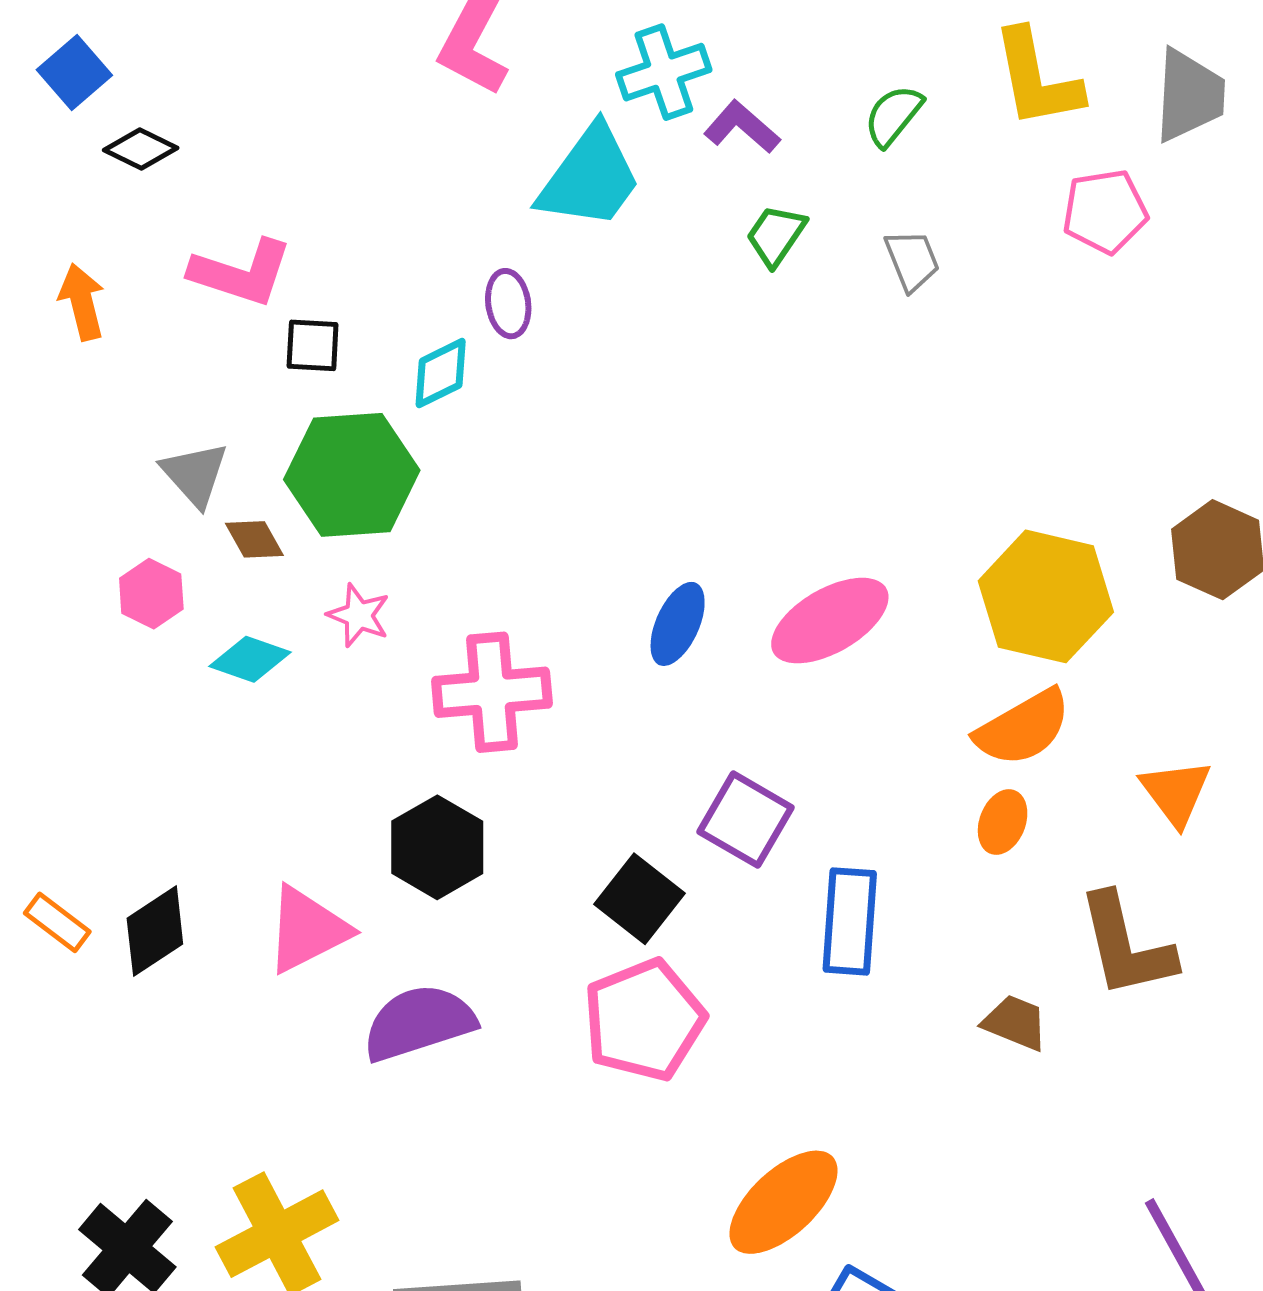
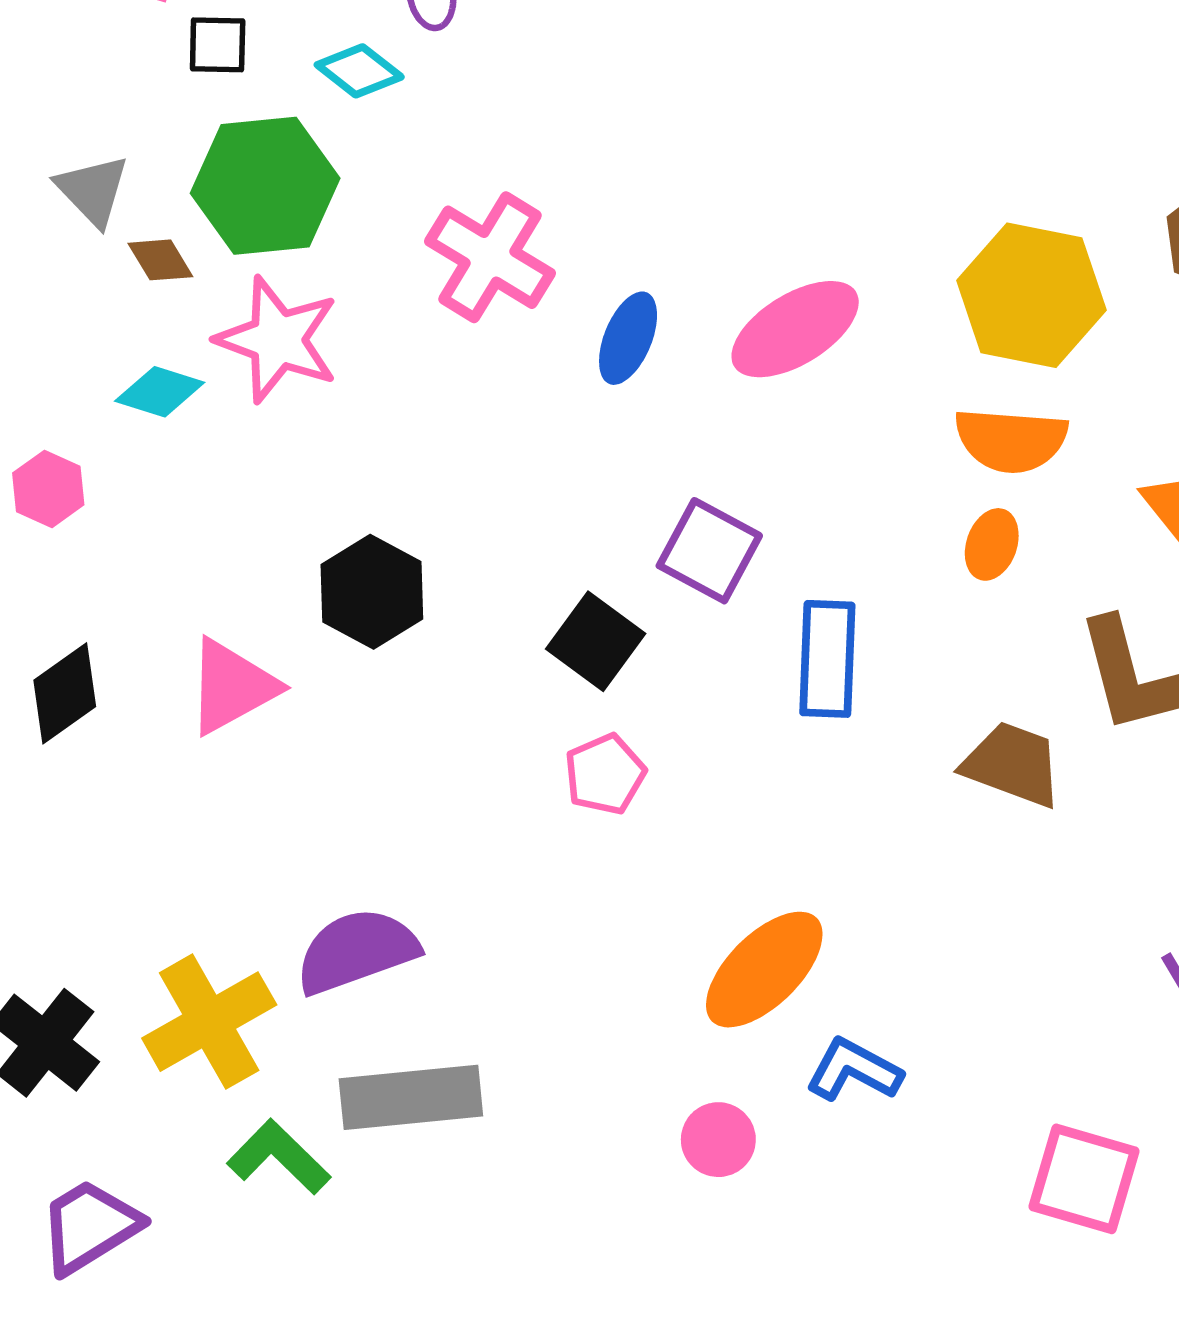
cyan diamond: (441, 373) -> (359, 71), turned 66
pink hexagon: (151, 594) -> (48, 489), moved
pink star: (359, 615) -> (278, 340), size x1.8
pink cross: (492, 692) -> (490, 257), moved, turned 38
orange semicircle: (1023, 728) -> (1011, 440), turned 36
pink pentagon: (644, 1020) -> (605, 774), size x0.6
purple semicircle: (419, 1023) -> (357, 951), moved
brown trapezoid: (1015, 1023) -> (1013, 764), size x1.4

